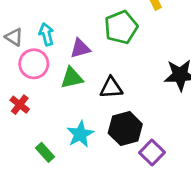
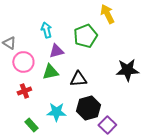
cyan arrow: (46, 34) -> (46, 30), moved
red cross: (20, 105) -> (24, 91), moved, turned 32
cyan star: (80, 134) -> (56, 112), turned 30

